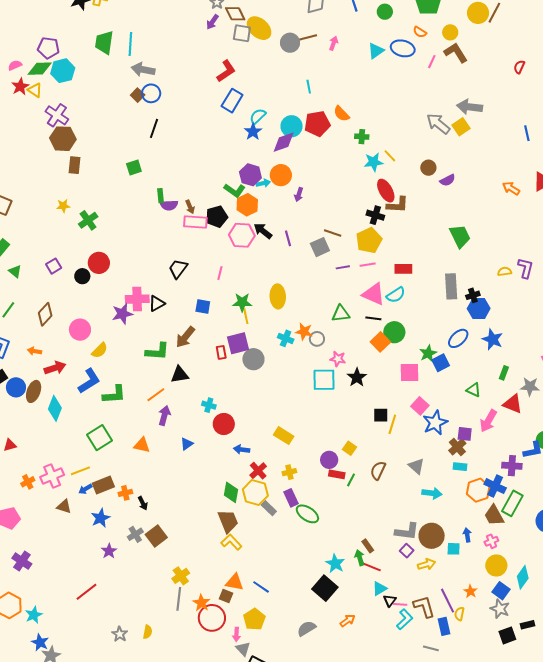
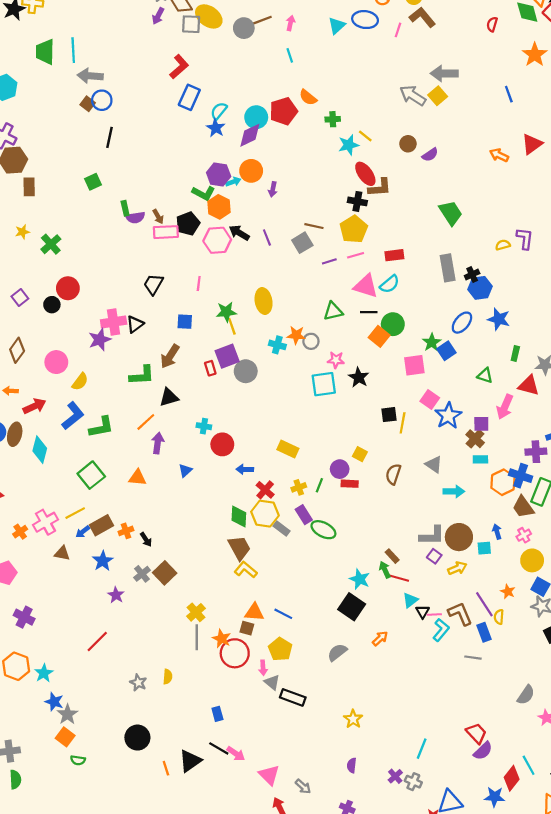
cyan line: (309, 87) -> (290, 55), moved
green line: (351, 480) -> (319, 485), moved

